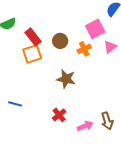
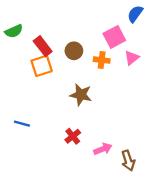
orange cross: (84, 49) -> (102, 60), turned 32
brown arrow: (107, 121) -> (128, 161), moved

